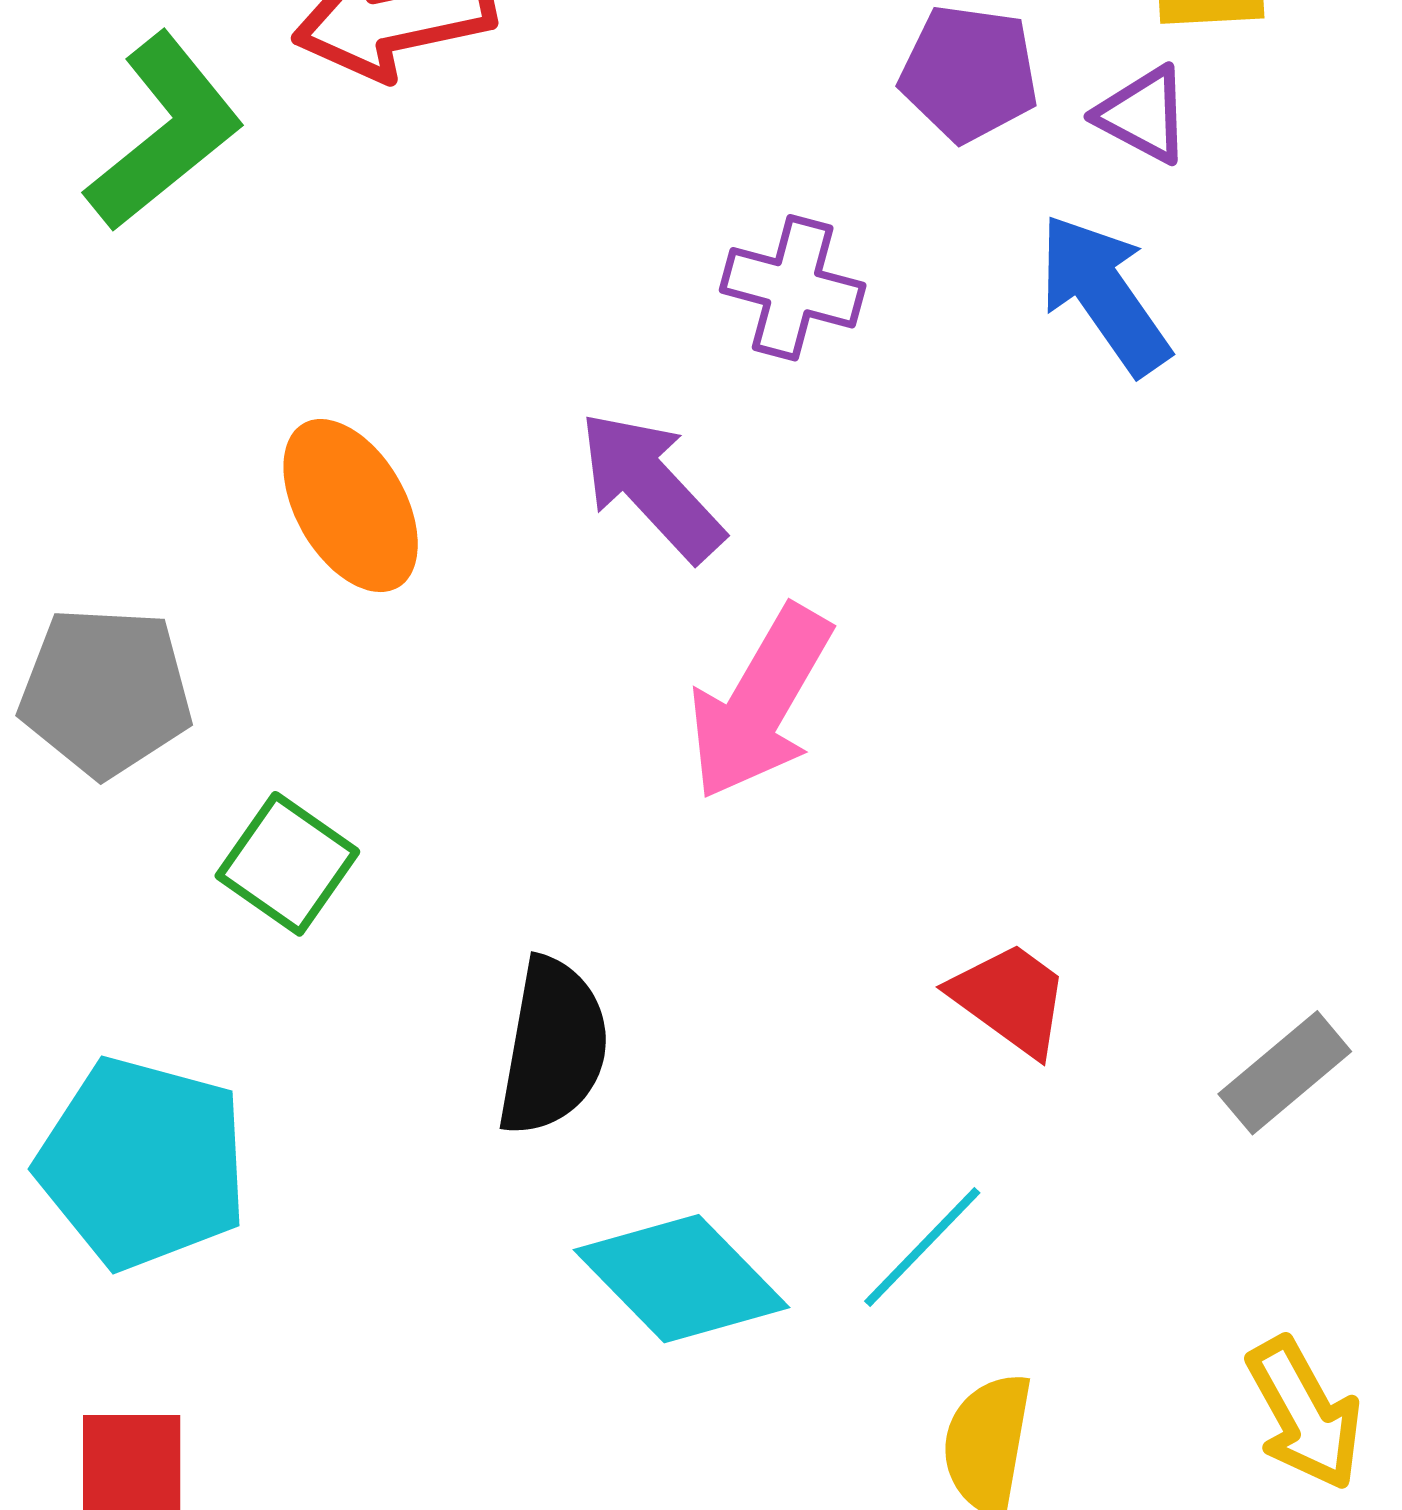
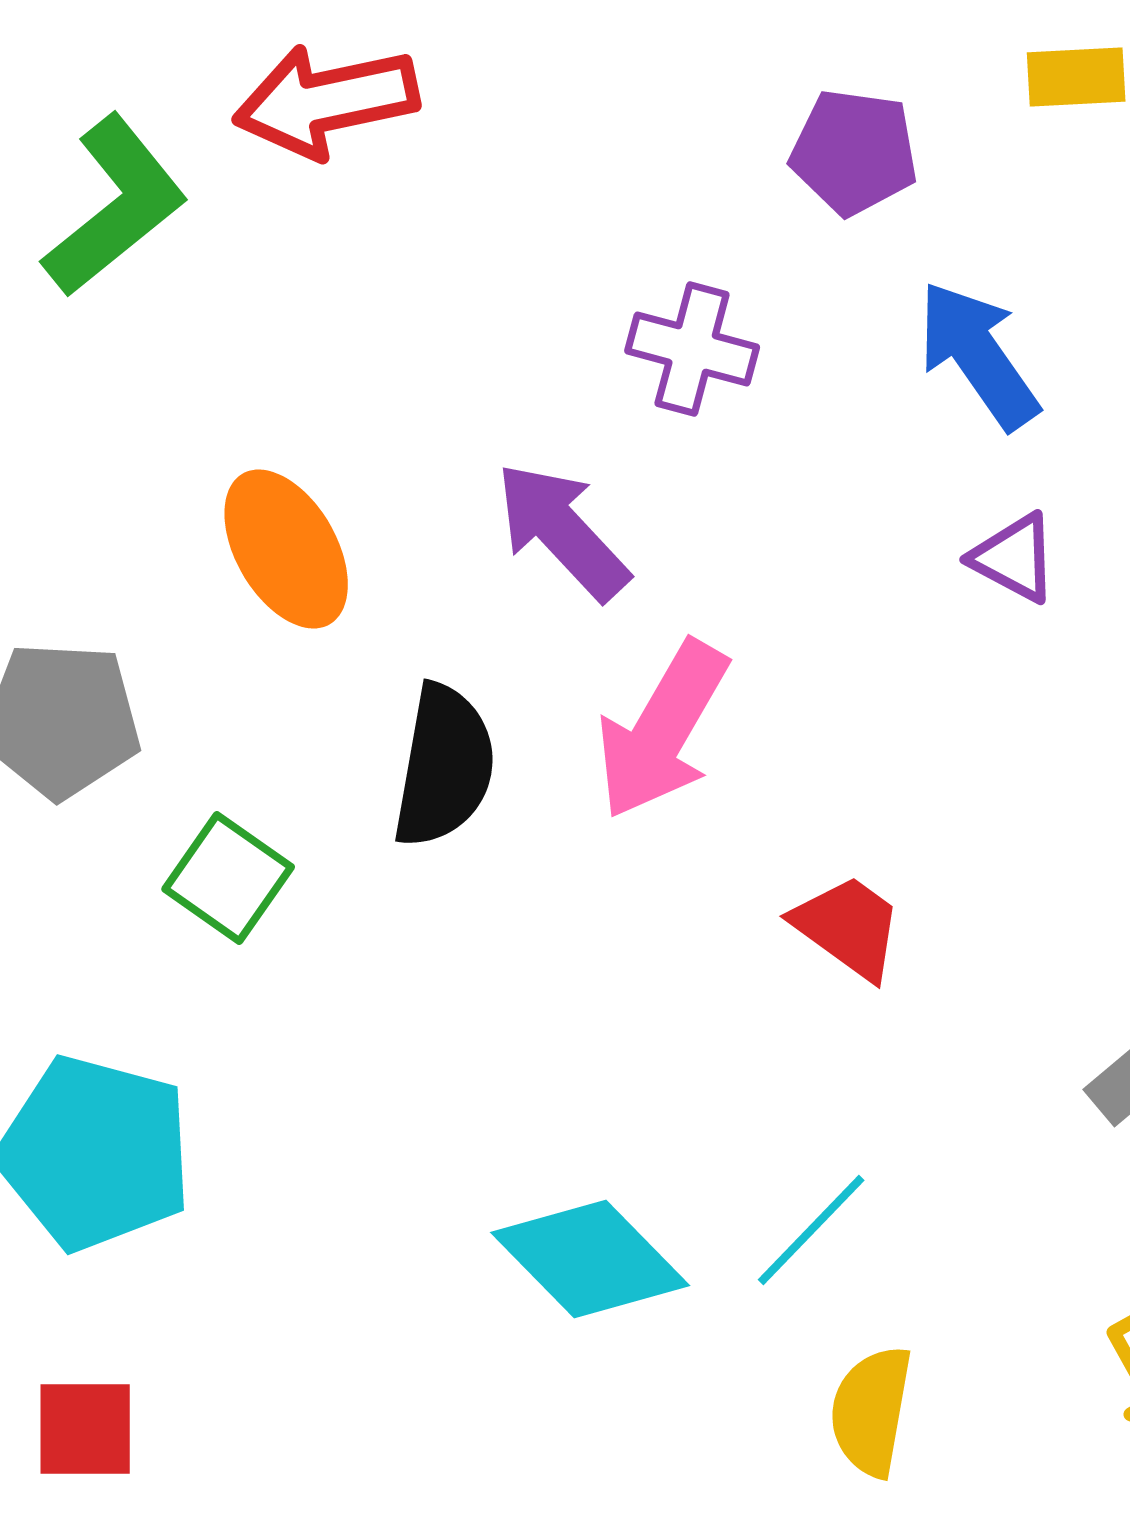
purple triangle: (1143, 115) -> (1014, 558), moved
red trapezoid: (1010, 999) -> (848, 927), moved
black semicircle: (553, 1047) -> (444, 766), moved

